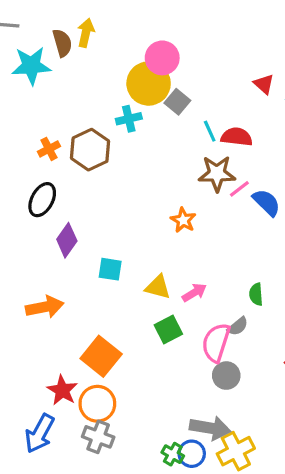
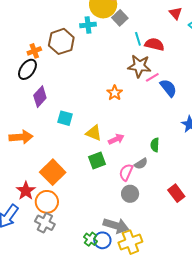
orange cross: (49, 149) -> (34, 51), moved
pink semicircle: (216, 343) -> (126, 172), size x0.7

